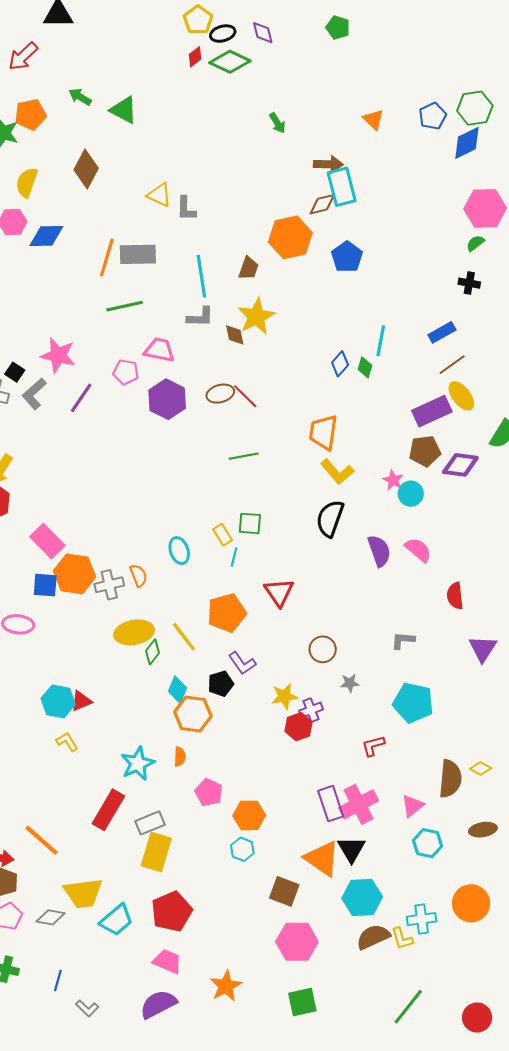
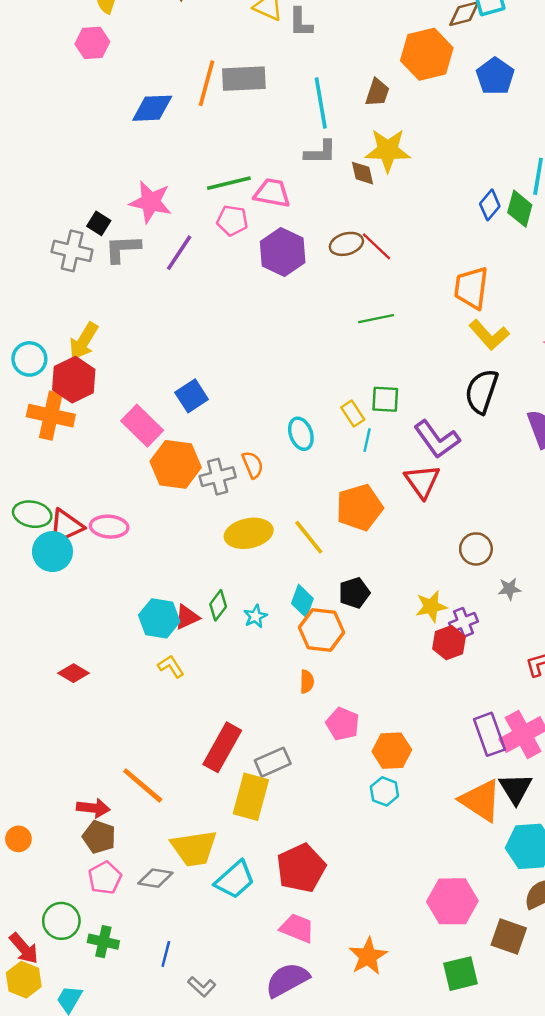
blue diamond: (46, 236) -> (152, 108), moved
green line: (125, 306) -> (229, 183), moved
yellow star: (256, 316) -> (388, 150), turned 30
green diamond: (365, 367) -> (520, 209), size x1.4
gray L-shape: (34, 394) -> (123, 249), turned 40
blue square: (45, 585) -> (192, 396), moved, turned -36
green diamond: (152, 652) -> (218, 605), moved
purple L-shape: (242, 663) -> (437, 439), moved, size x1.4
cyan star: (138, 764) -> (255, 616), moved, size x0.6
yellow rectangle: (156, 852) -> (251, 797), moved
brown square: (284, 891) -> (509, 936), moved

